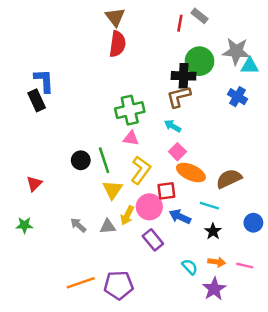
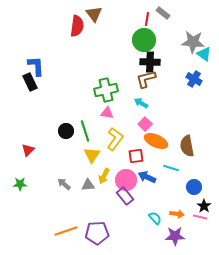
red semicircle: (117, 44) -> (77, 26), moved
green circle: (200, 61) -> (144, 40), moved
cyan triangle: (250, 66) -> (204, 54), turned 35
brown semicircle: (229, 179) -> (187, 146), turned -75
pink circle: (149, 207) -> (126, 180), moved
blue circle: (253, 223) -> (194, 187), moved
black star: (213, 231) -> (204, 206), moved
purple star: (214, 289) -> (175, 236), turned 30

